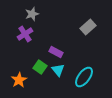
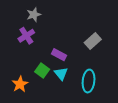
gray rectangle: (88, 27) -> (93, 41), moved
cyan ellipse: (84, 77) -> (89, 81), turned -30

